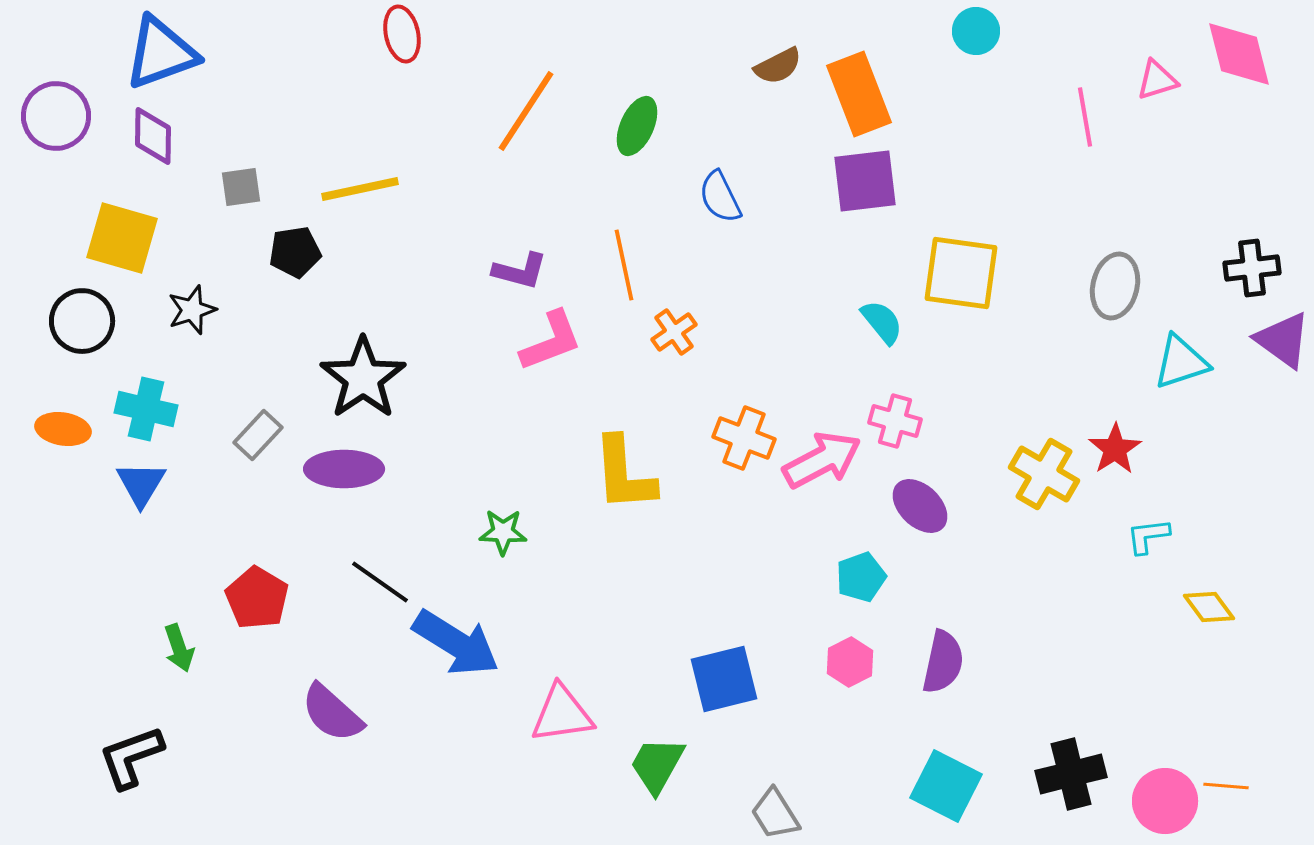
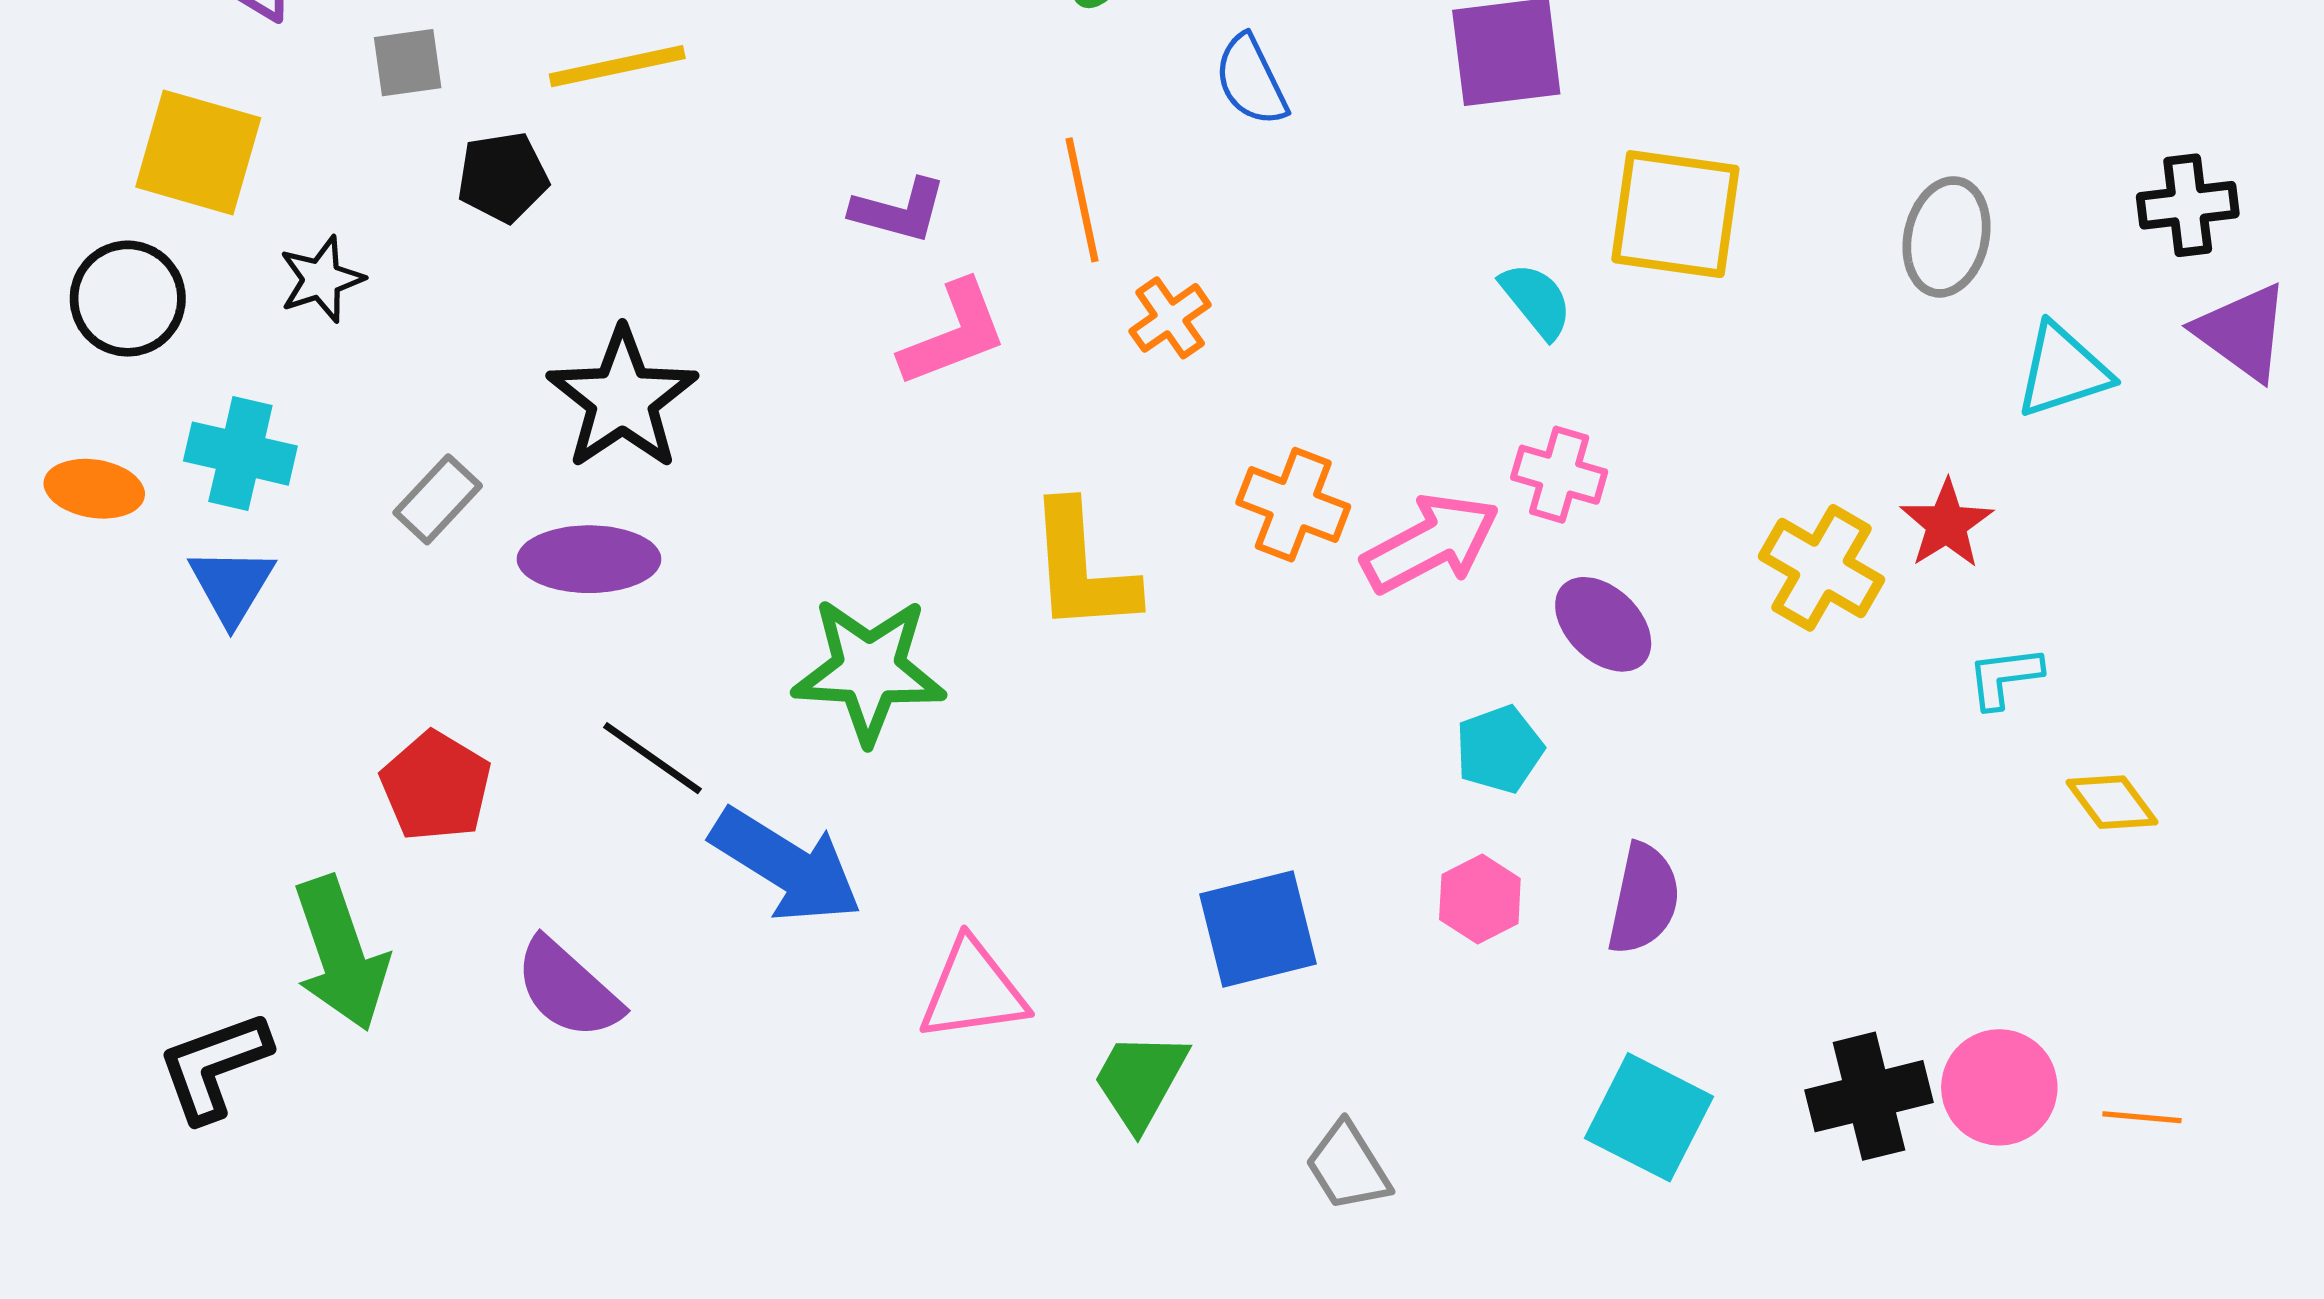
green star: (503, 532) -> (869, 670), size x1.8
green arrow: (179, 648) -> (341, 954), moved, size x1.8
pink circle: (1165, 801) -> (1999, 1087), moved

